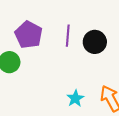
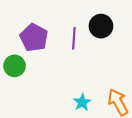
black circle: (95, 42) -> (101, 26), moved

